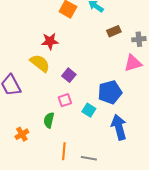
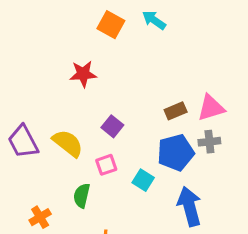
brown rectangle: (114, 31) -> (176, 111), moved
gray cross: (139, 39) -> (209, 142), moved
yellow semicircle: (40, 63) -> (68, 143), moved

